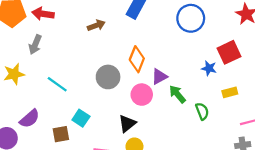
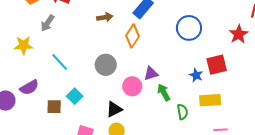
orange diamond: (137, 59) -> (133, 36), moved
yellow rectangle: (230, 92) -> (210, 100), size x1.5

